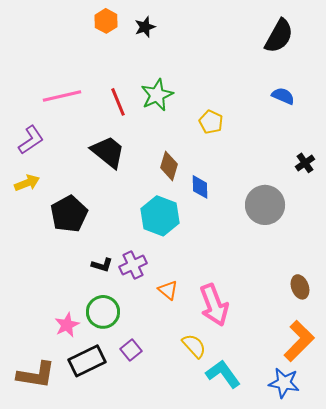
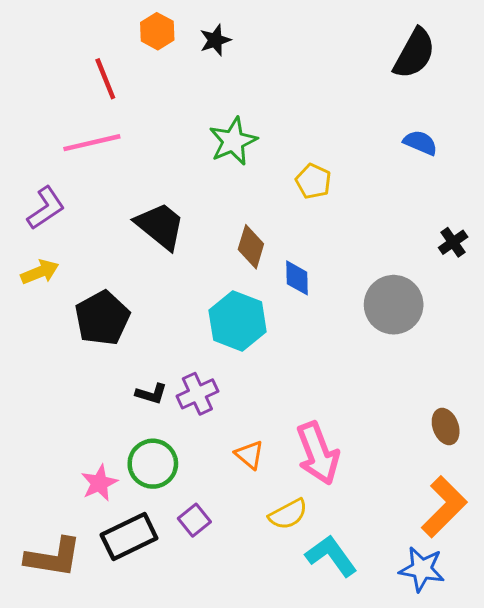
red line: (118, 102) -> (105, 79), moved
orange triangle: (168, 290) -> (249, 455), moved
yellow semicircle: (194, 346) -> (288, 514), turned 104

